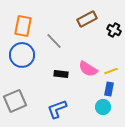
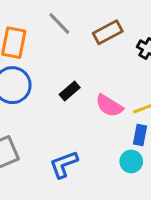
gray line: (54, 41) -> (59, 23), moved
black rectangle: (61, 74) -> (70, 91), moved, turned -48

